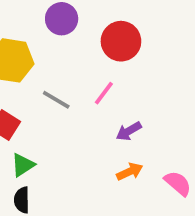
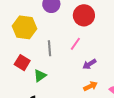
gray line: (56, 100) -> (50, 48), turned 56
green triangle: (23, 165) -> (40, 76), moved

